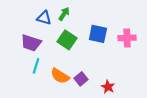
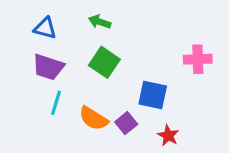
green arrow: (64, 14) -> (100, 22), turned -104
blue triangle: (44, 18) -> (45, 28), moved
blue square: (98, 34) -> (153, 95), moved

